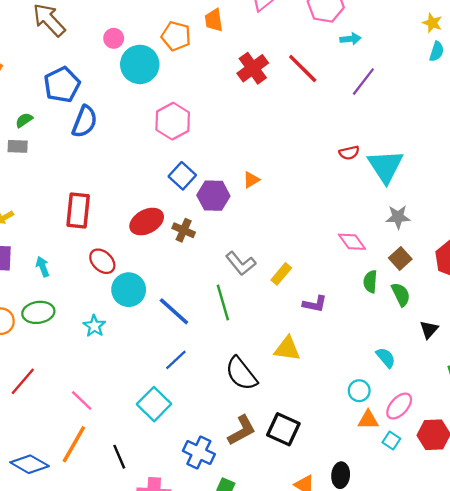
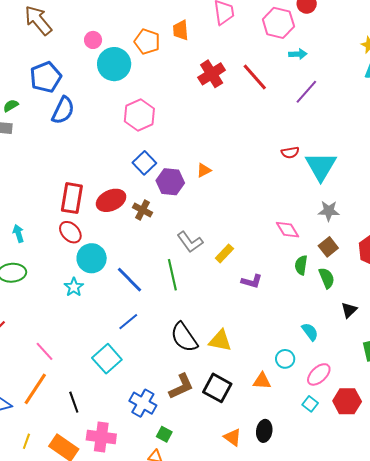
red rectangle: (78, 211) -> (72, 198), moved
cyan star: (94, 326) -> (74, 287), moved
yellow triangle: (287, 349) -> (220, 341), moved
orange triangle: (368, 420) -> (262, 381), moved

